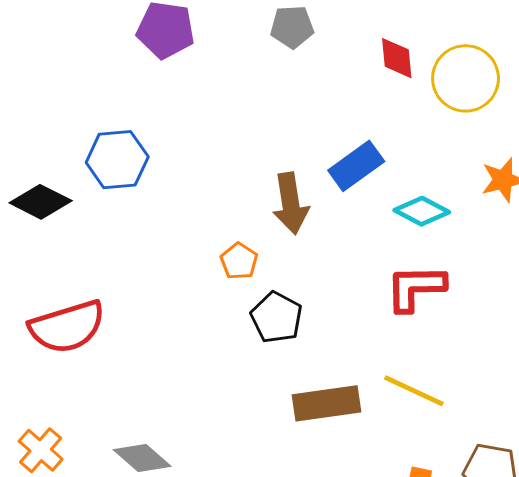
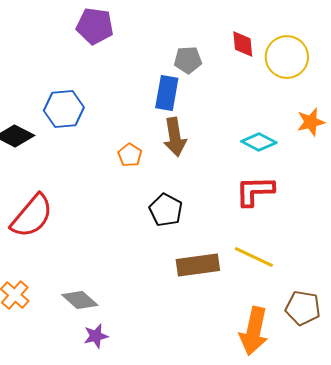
gray pentagon: (292, 27) -> (188, 60), moved
blue rectangle: (356, 166) -> (167, 93), moved, turned -44
orange pentagon: (239, 261) -> (130, 155), moved
red semicircle: (67, 327) -> (32, 216), turned -33

